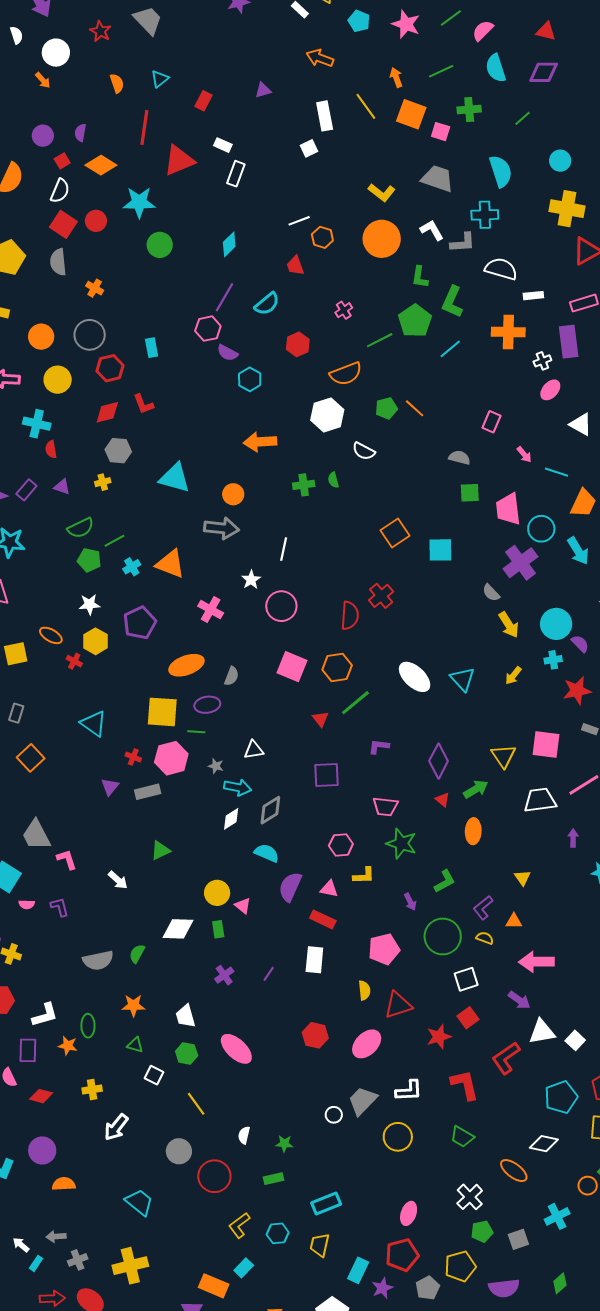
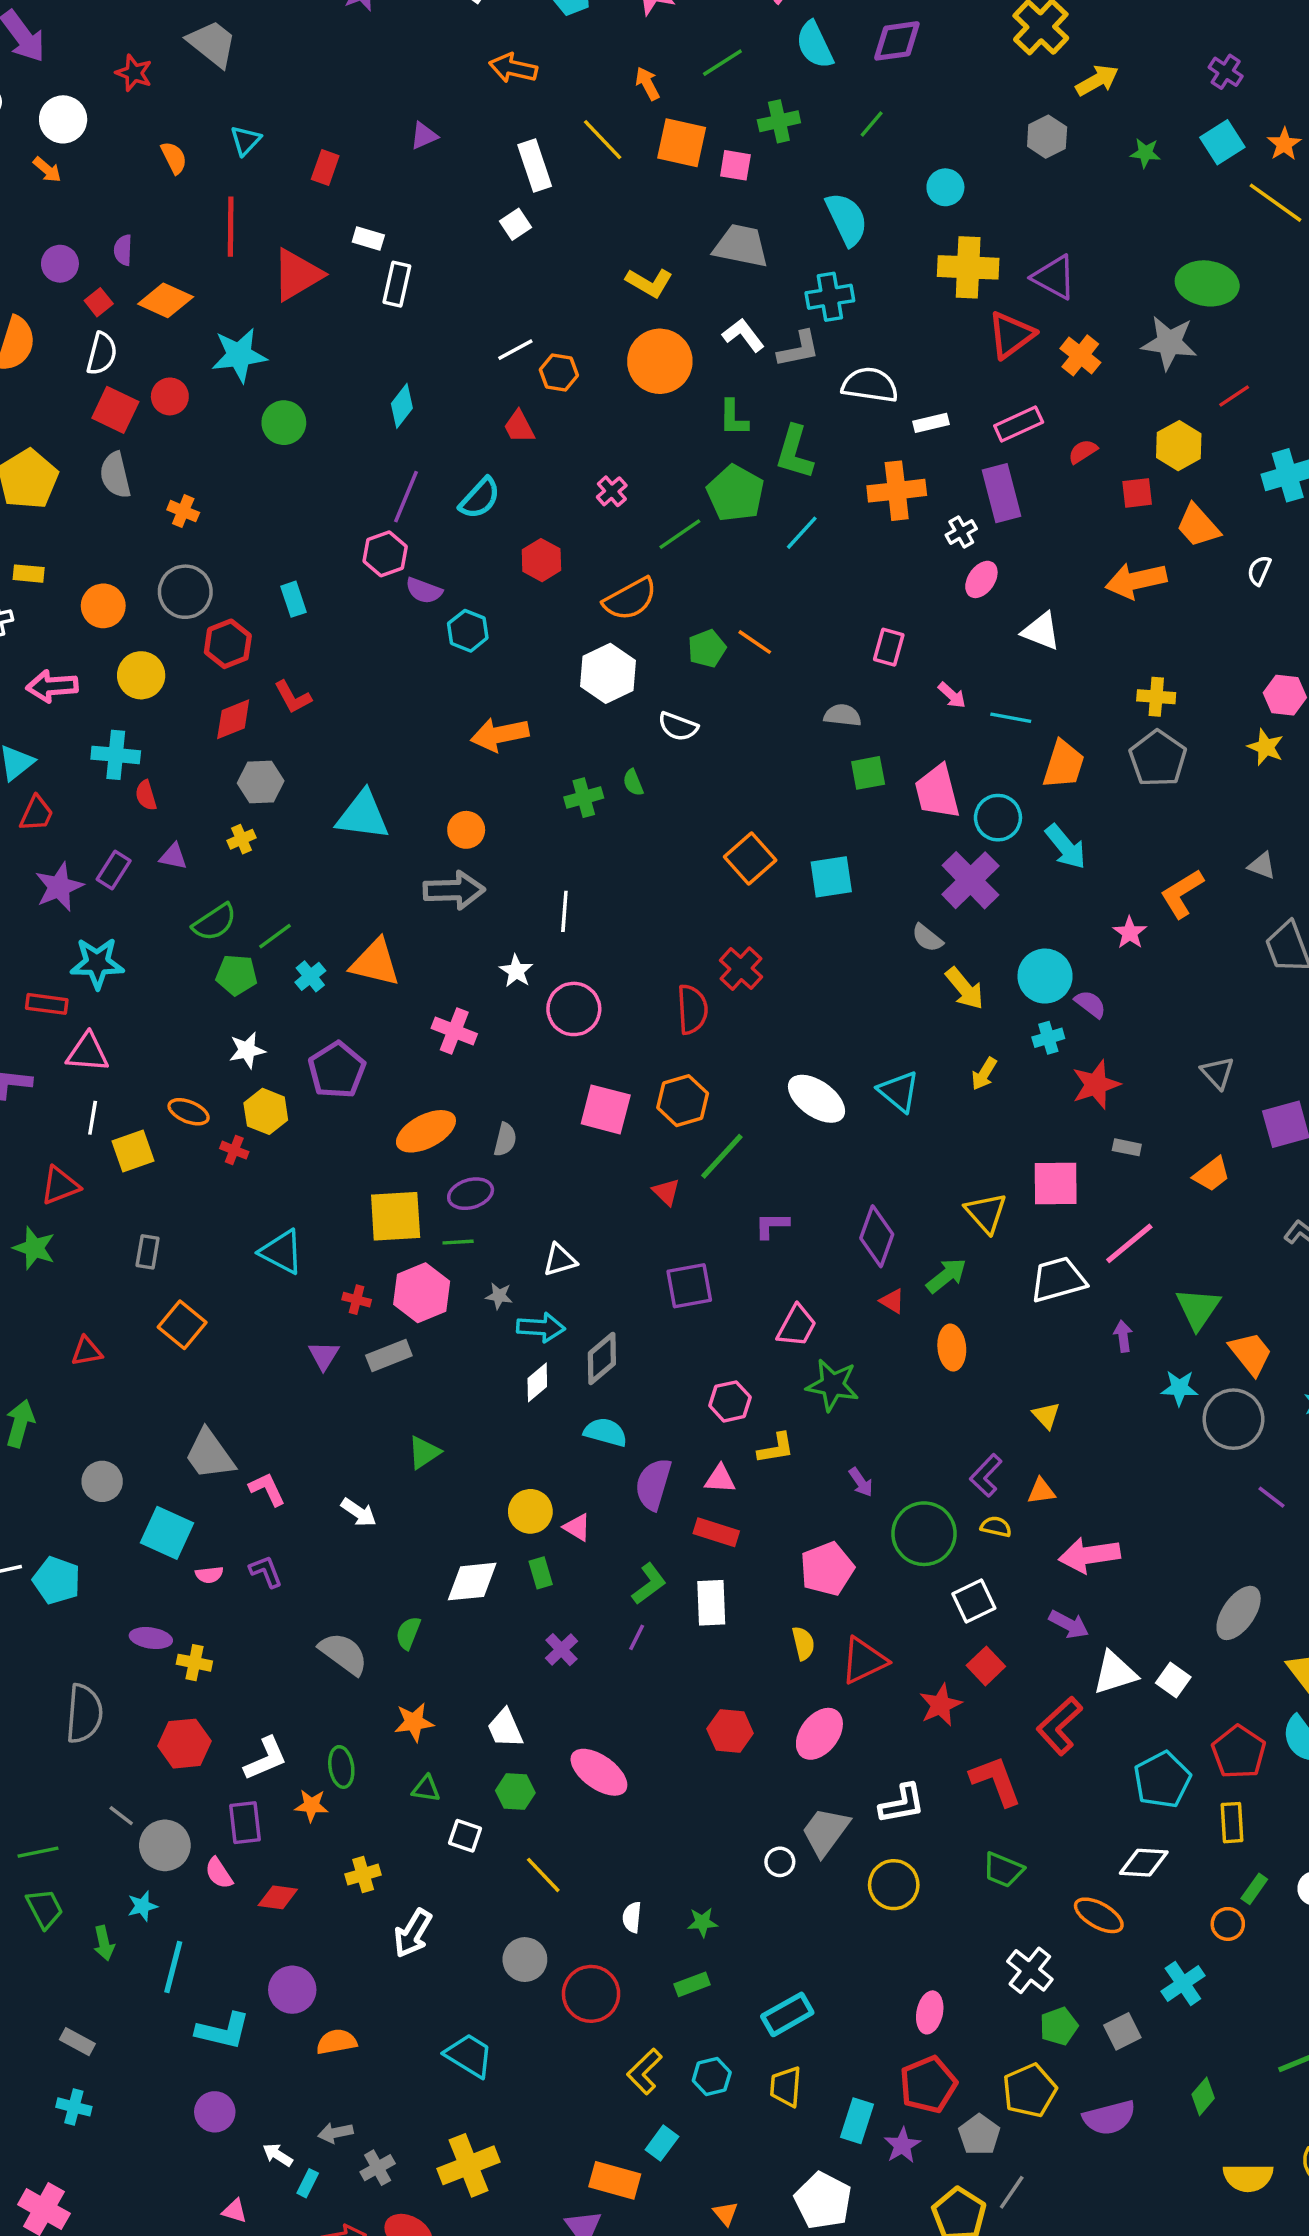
pink trapezoid: (385, 807) -> (797, 1326), turned -60
green L-shape: (445, 881) -> (649, 1584), moved
gray semicircle: (98, 960) -> (344, 1654), turned -124

